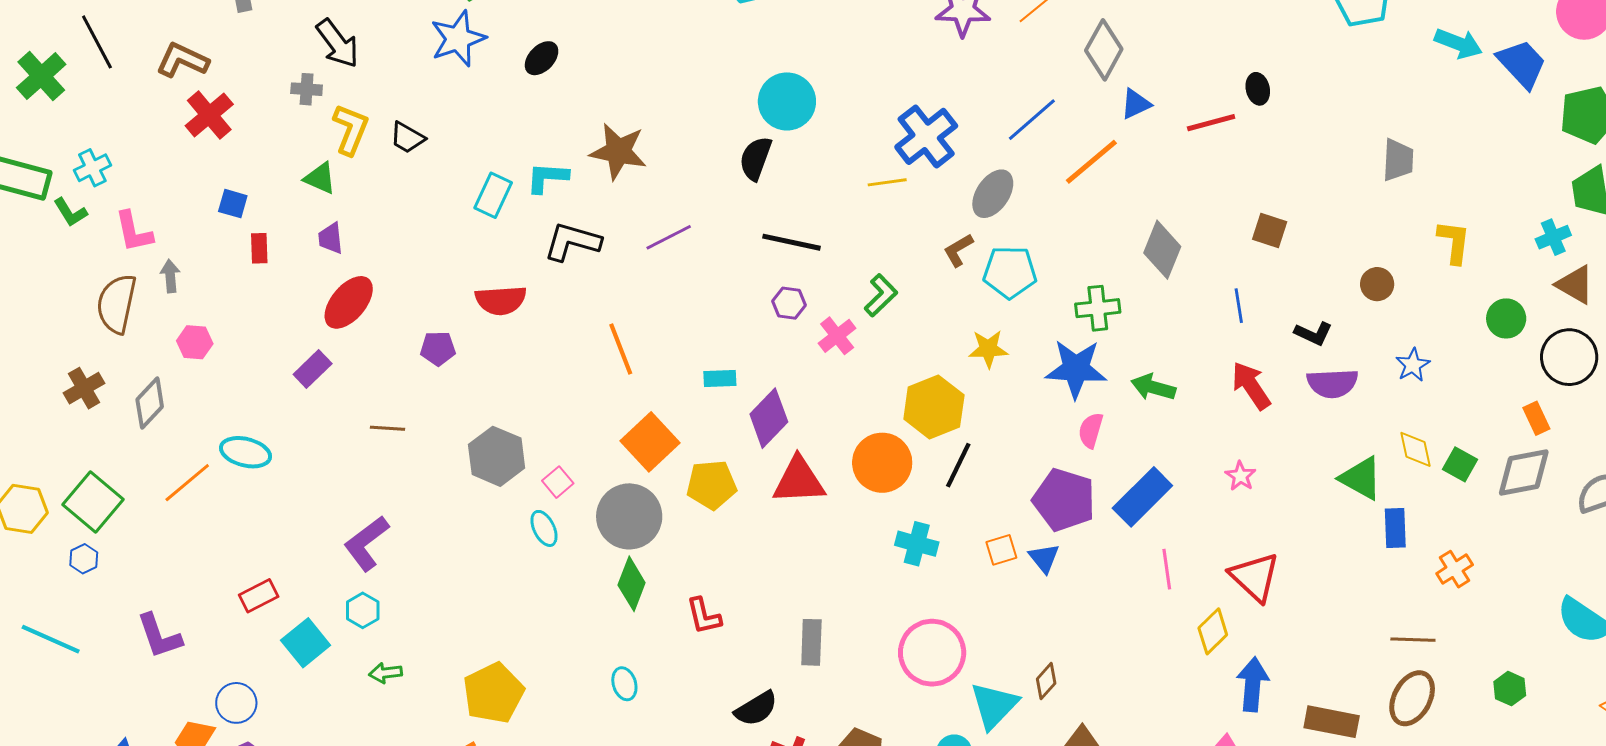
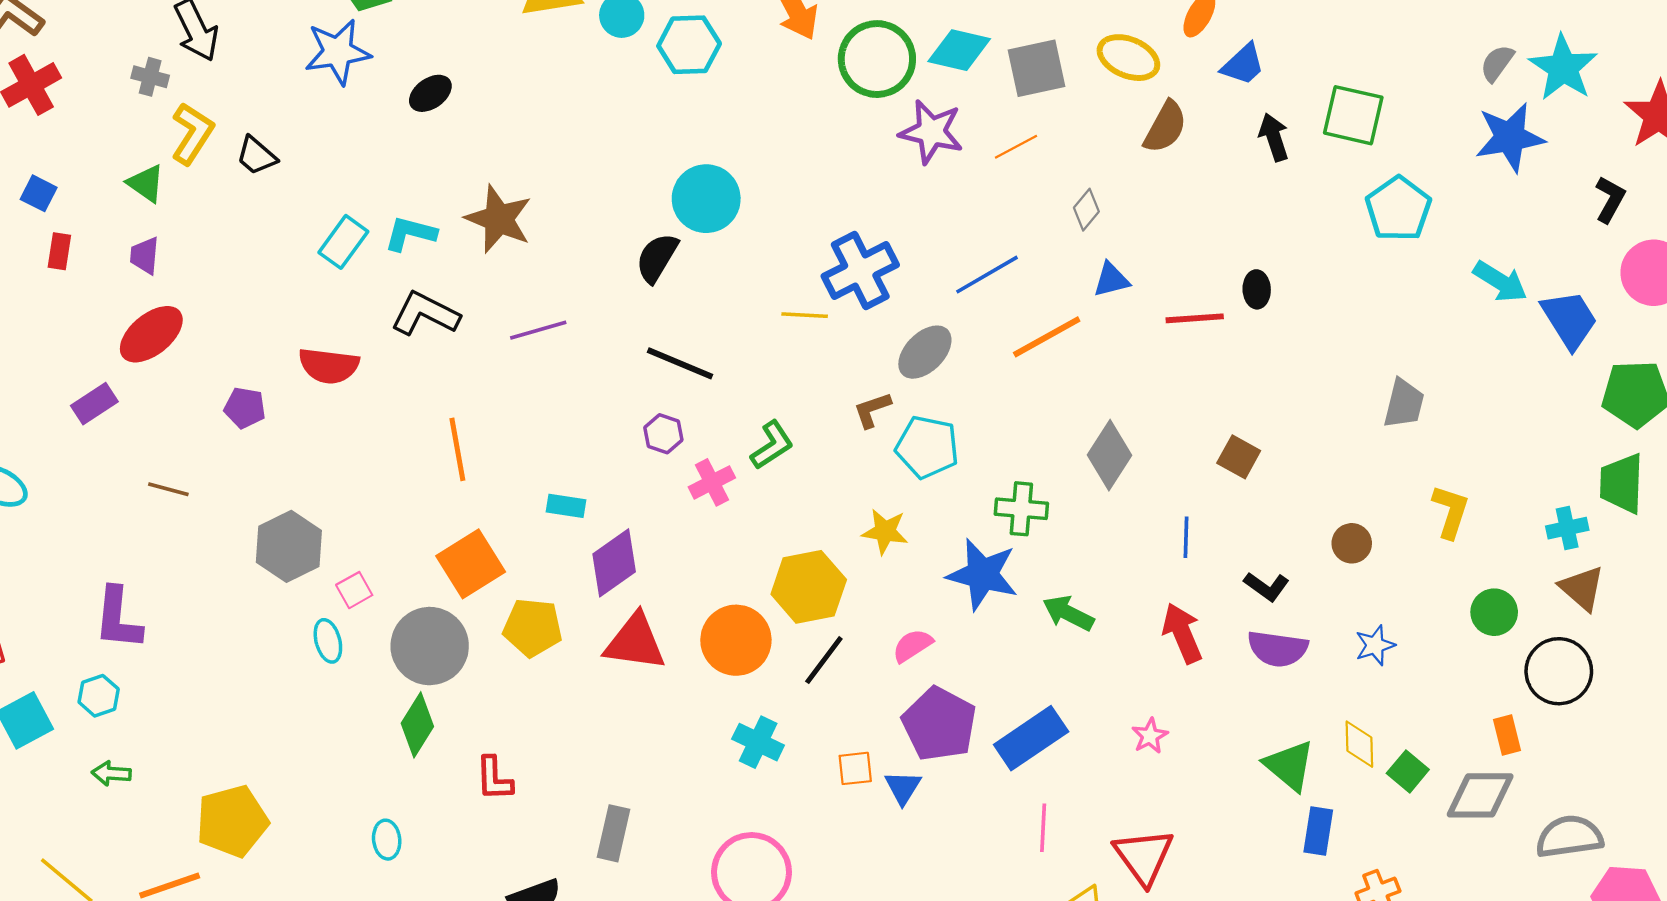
gray diamond: (1104, 50) -> (1086, 210), size x0.6
pink semicircle: (1091, 430) -> (912, 646), moved, turned 30
purple L-shape: (366, 543) -> (118, 618), turned -58

